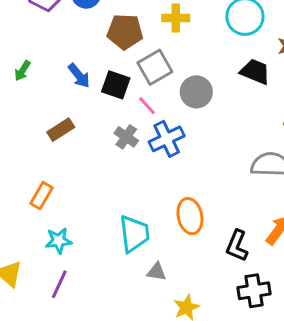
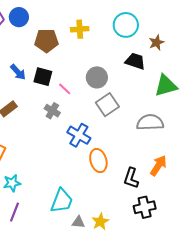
gray square: (155, 67) -> (107, 105), moved
blue cross: (167, 139) -> (79, 135), moved, turned -30
cyan trapezoid: (134, 234) -> (62, 201), moved, turned 32
gray triangle: (157, 272) -> (78, 222), moved

